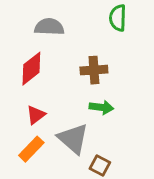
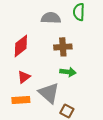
gray semicircle: (49, 27) -> (51, 18), moved
orange rectangle: (31, 149) -> (21, 100), turned 42

